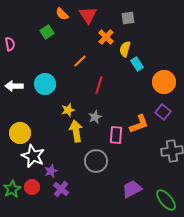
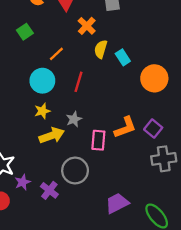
green square: (47, 32) -> (25, 32), moved
yellow semicircle: (125, 49) -> (101, 49), moved
cyan circle: (45, 84) -> (42, 81), moved
purple square: (163, 112) -> (153, 129), moved
yellow arrow: (76, 131) -> (52, 136), turned 80
purple cross: (61, 189) -> (49, 190), moved

